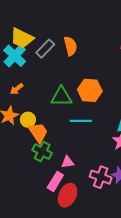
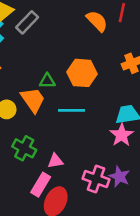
orange semicircle: (70, 46) -> (97, 21), moved, turned -30
green triangle: (61, 97) -> (47, 81), size x0.6
orange trapezoid: (38, 132) -> (33, 100), moved

